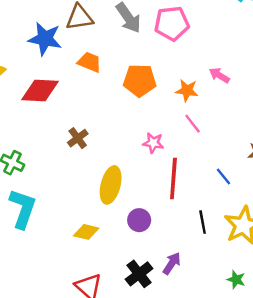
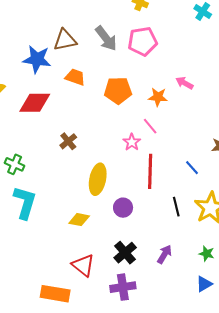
pink line: (193, 124) -> (150, 126), moved
pink star: (153, 143) -> (132, 142), turned 30
purple arrow: (172, 263) -> (164, 254), moved

